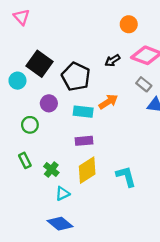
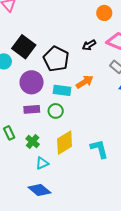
purple circle: (49, 103) -> (32, 82), size x1.5
green circle: (30, 125) -> (56, 111), moved
purple rectangle: (84, 141) -> (32, 109), moved

